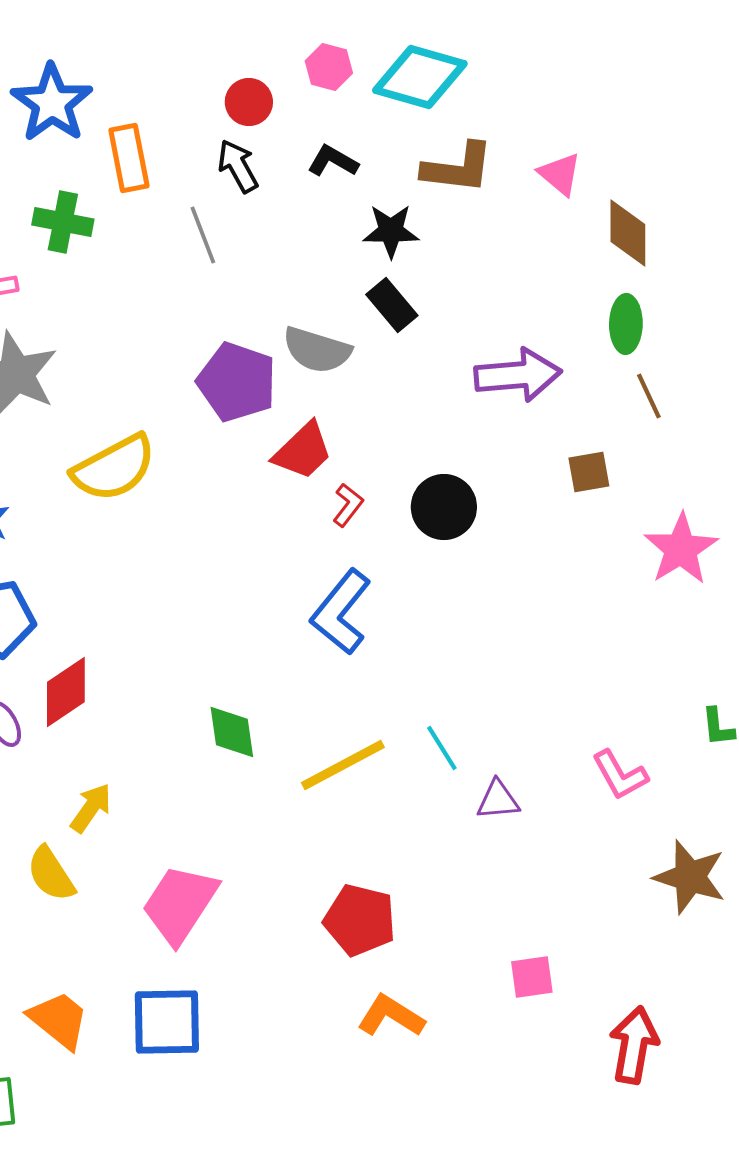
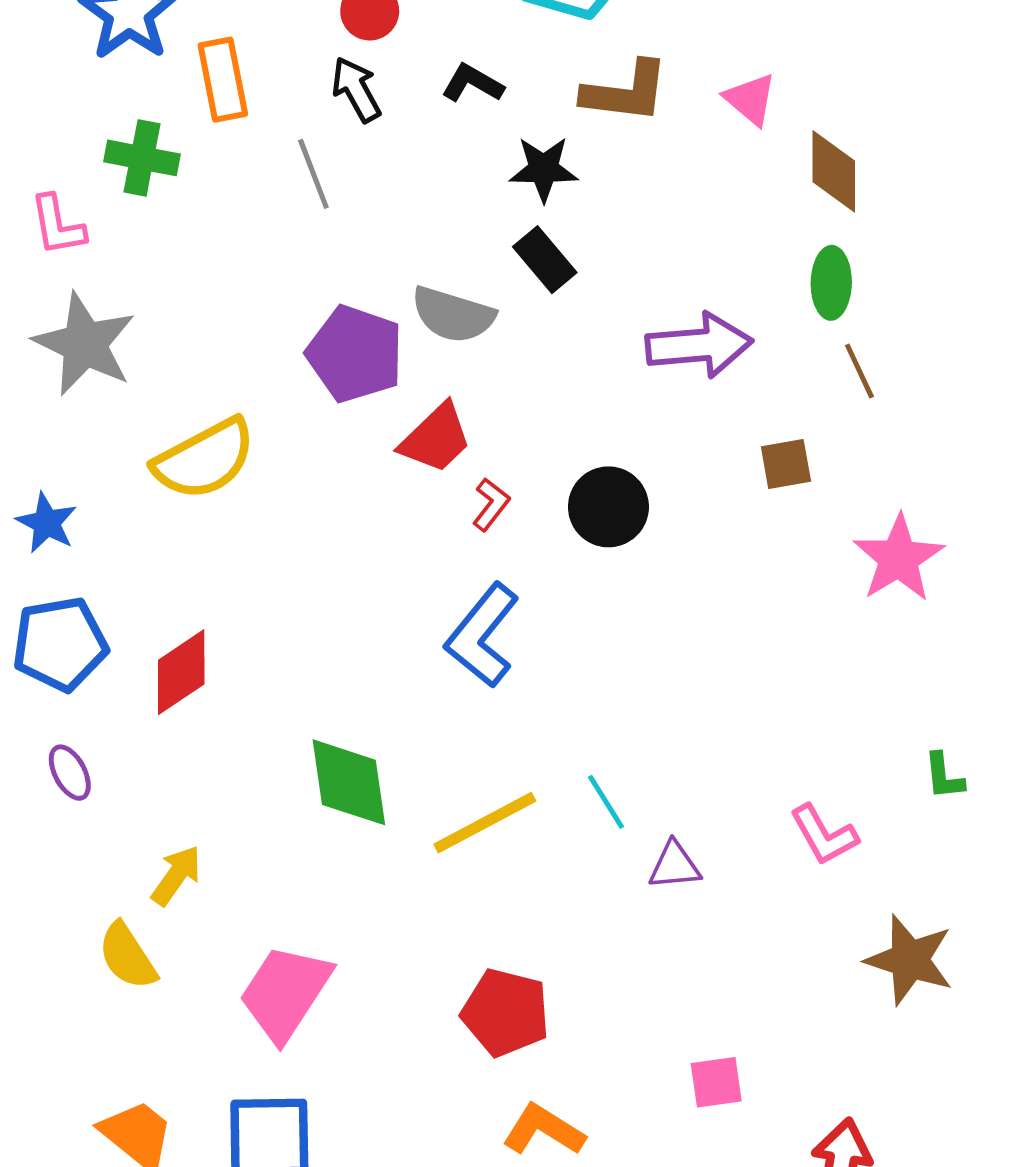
red diamond: (66, 692) -> (181, 672), moved
green diamond: (232, 732) -> (349, 782), size x1.4

